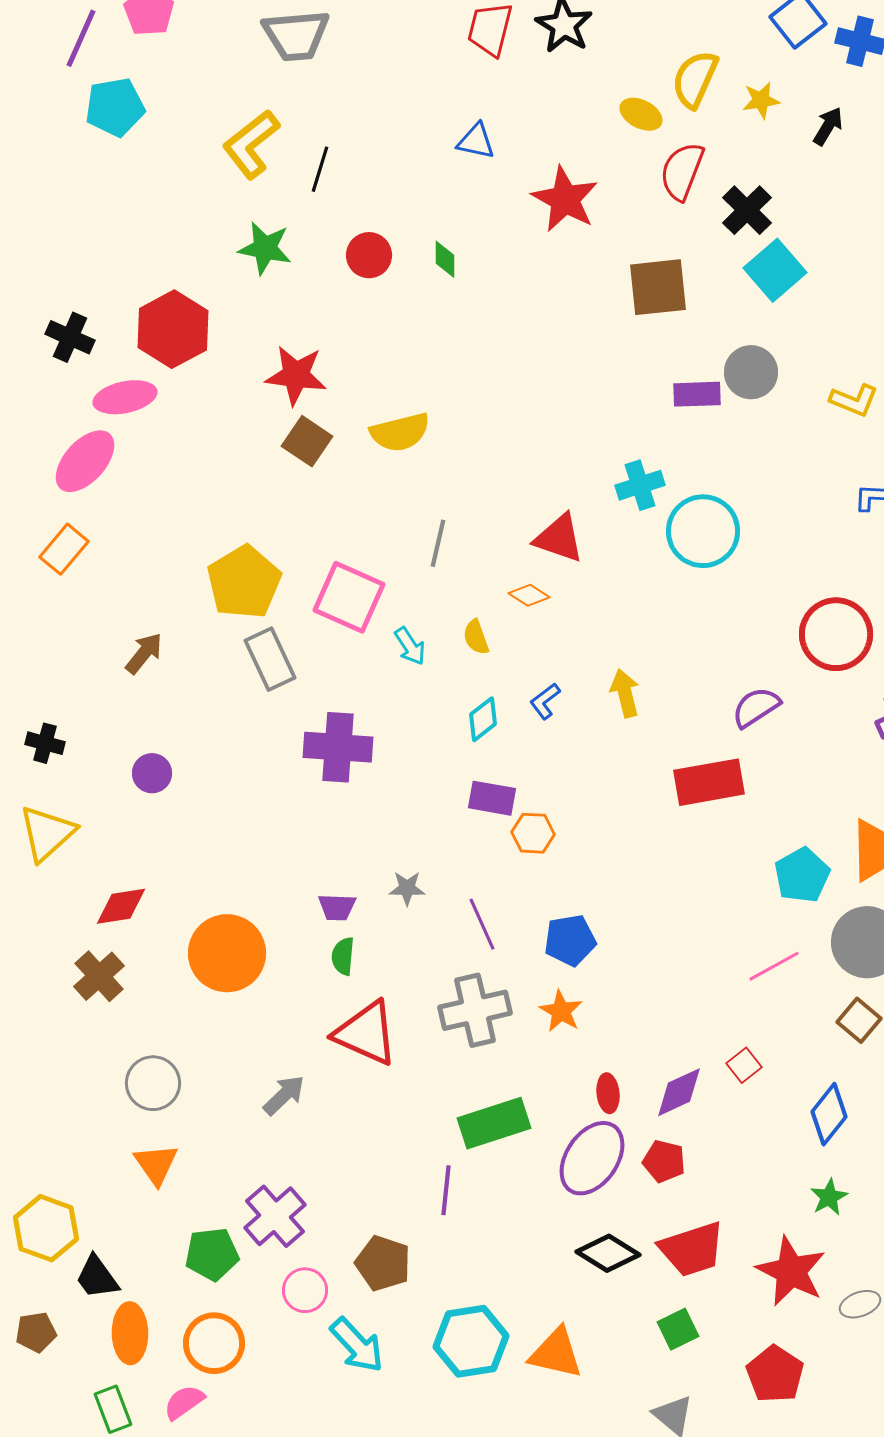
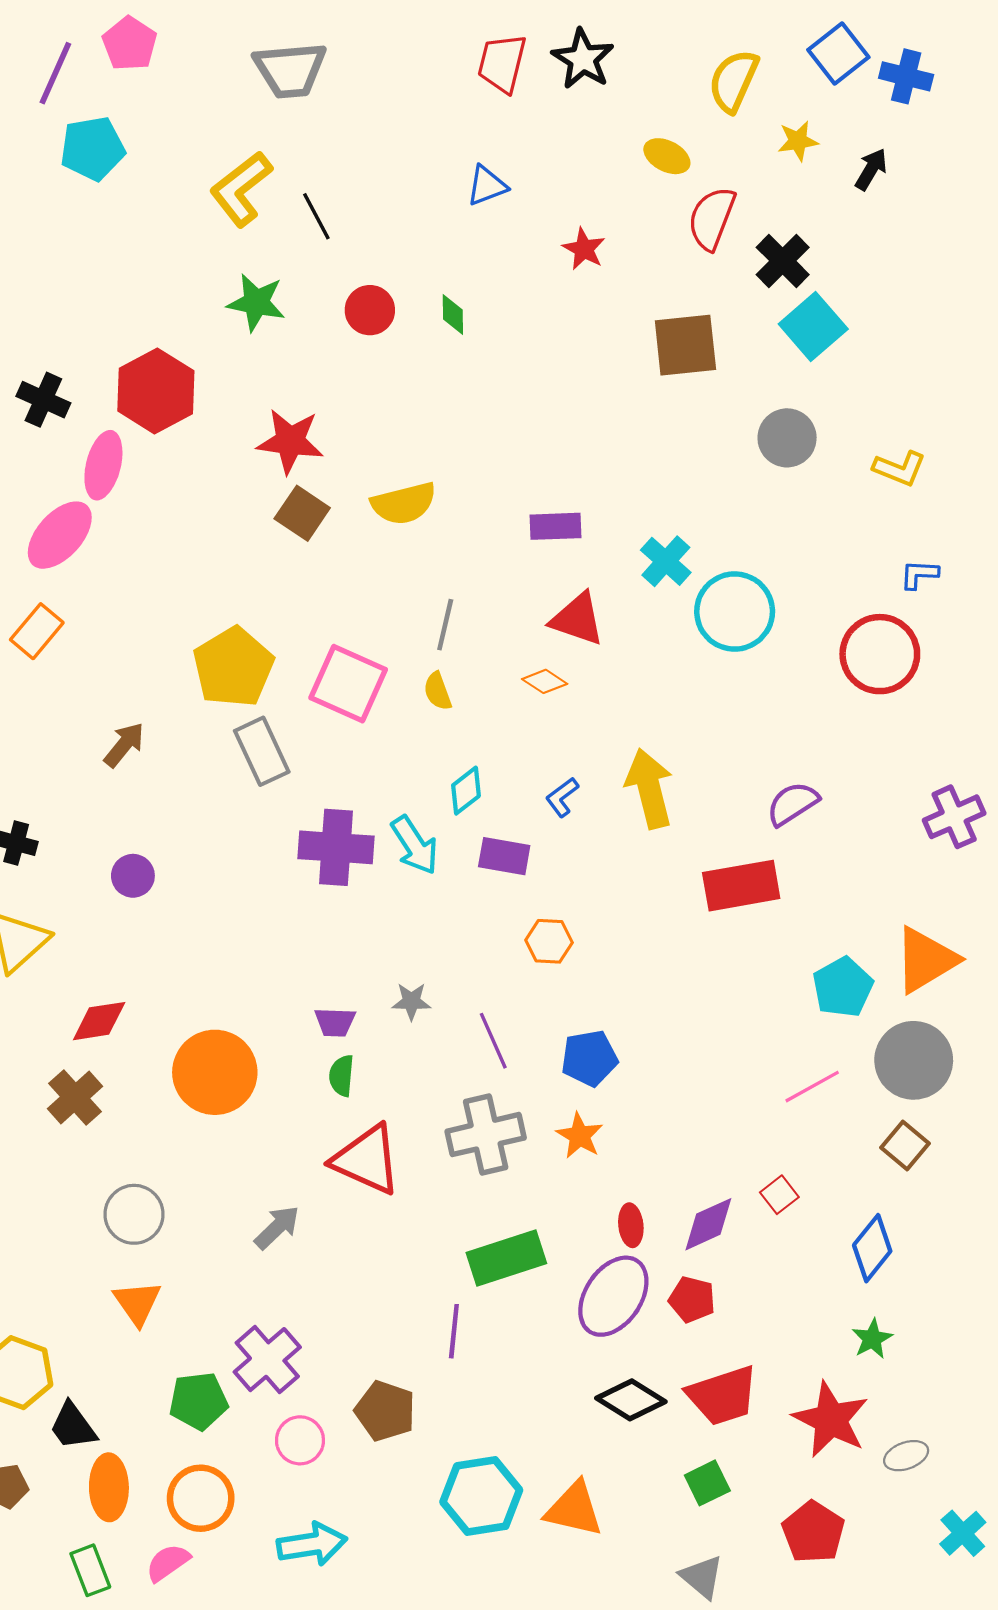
yellow semicircle: (695, 79) -> (734, 81), moved
blue triangle: (476, 141) -> (487, 186), turned -33
black line: (320, 169) -> (316, 216), turned -45
red star: (565, 199) -> (584, 249), size x0.6
purple rectangle: (697, 394) -> (556, 526), moved
pink ellipse: (125, 397) -> (103, 465), turned -64
cyan cross: (640, 485) -> (666, 561), turned -30
red circle: (836, 634) -> (880, 654), moved
yellow semicircle: (476, 637) -> (438, 691), moved
cyan arrow: (410, 646) -> (415, 845), moved, size x1.4
yellow arrow: (625, 693) -> (649, 788), size x1.5
cyan diamond: (483, 719) -> (466, 791), moved
purple rectangle: (492, 798) -> (504, 856), moved
cyan arrow: (357, 1345) -> (312, 1544), moved, turned -56

